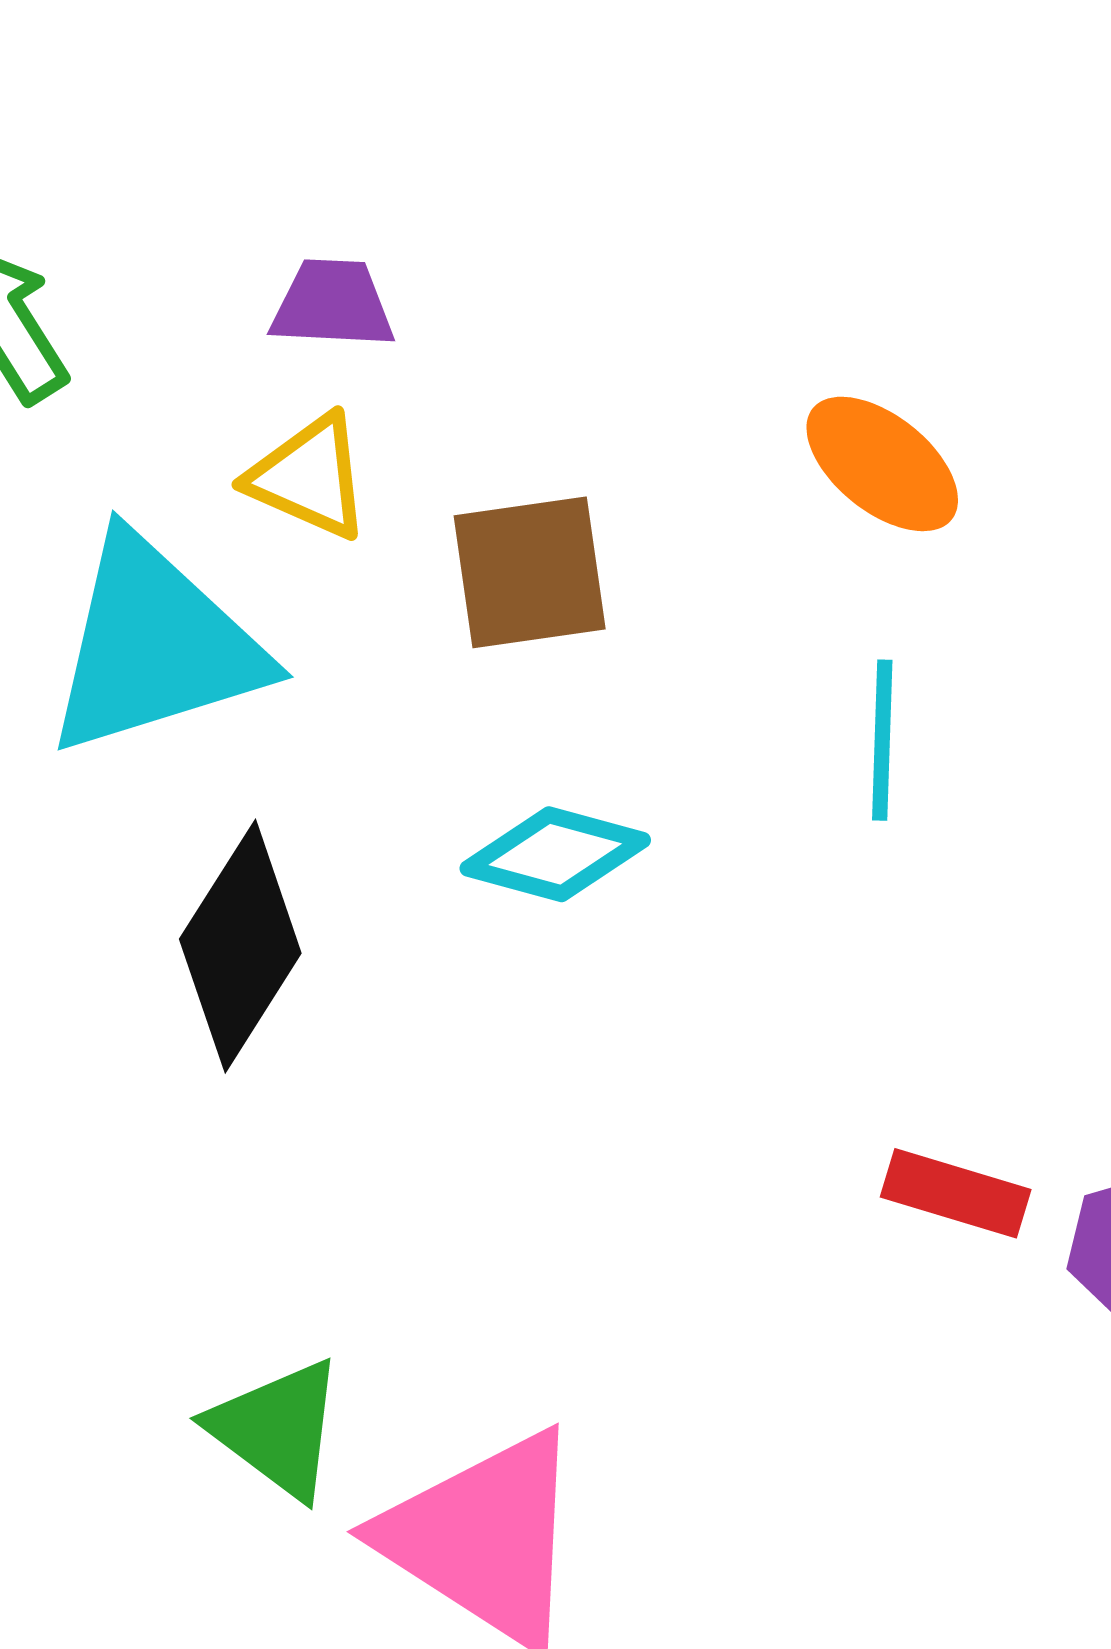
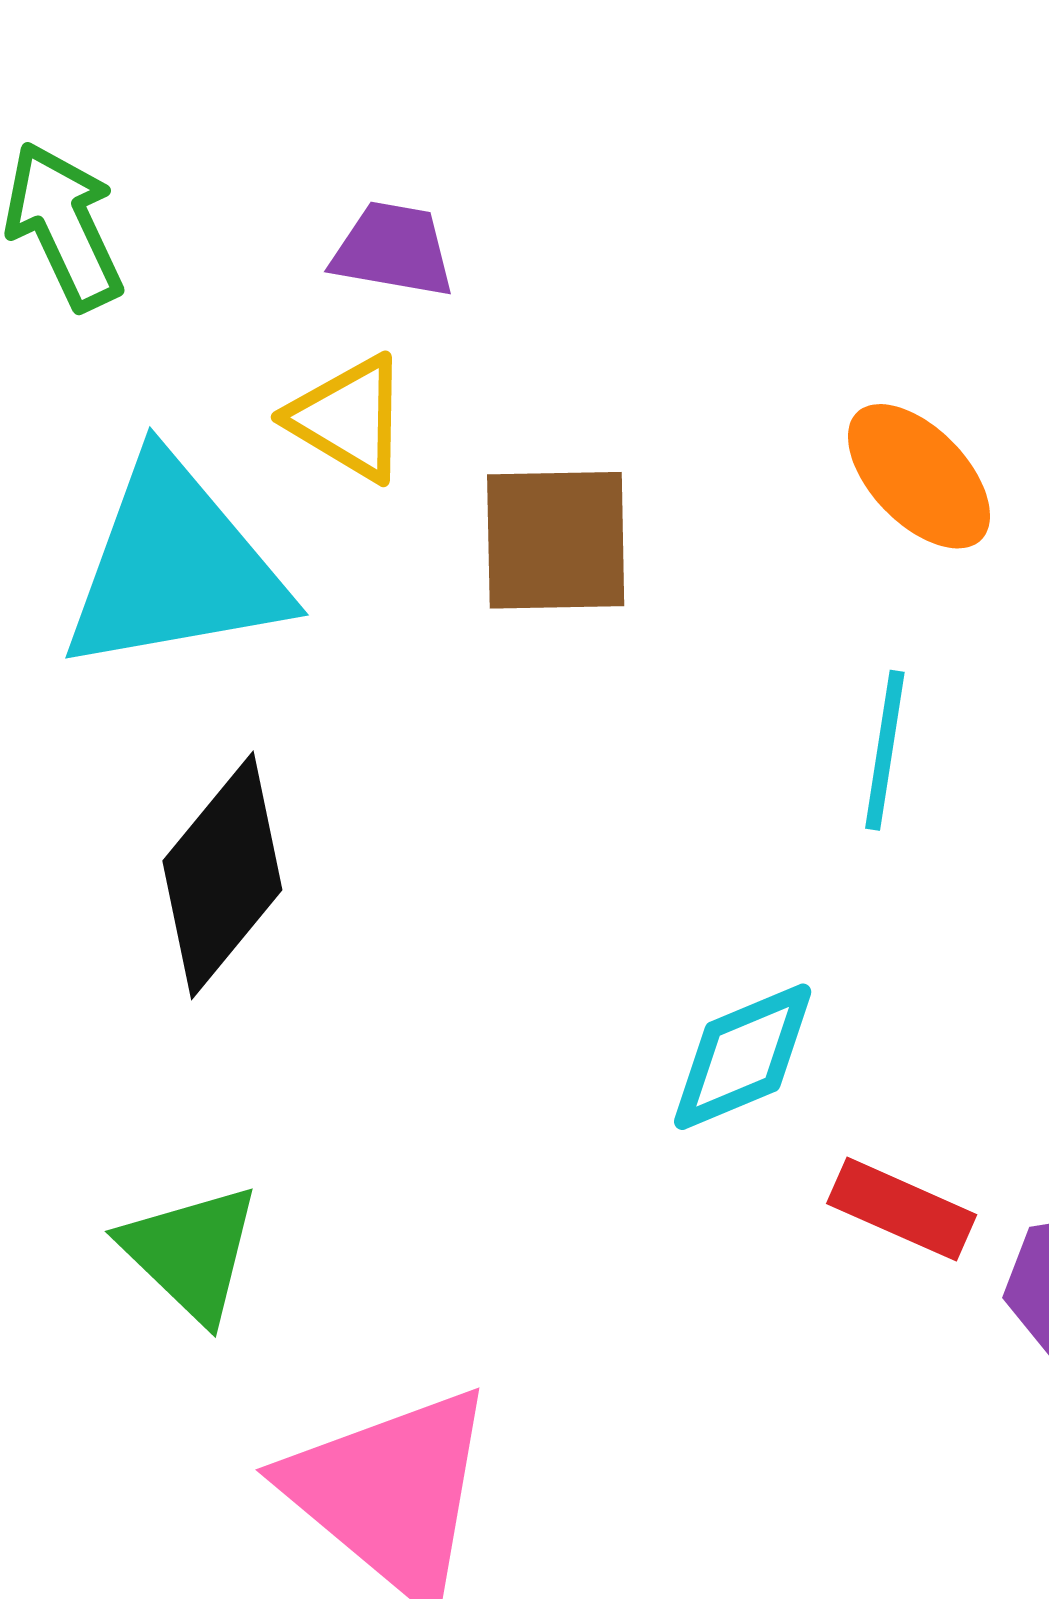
cyan diamond: (555, 854) -> (743, 1057), moved, turned -45
green triangle: (277, 1429) -> (191, 1253), moved

